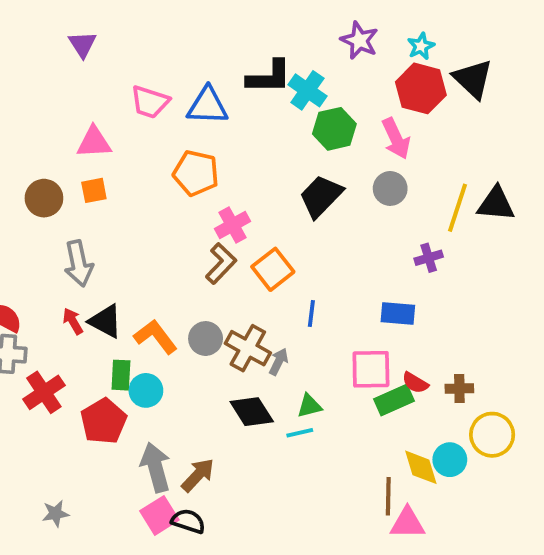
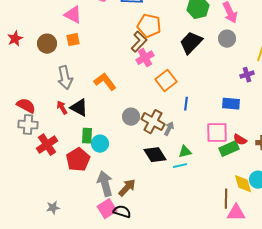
pink triangle: (94, 142) -> (73, 15), turned 30
orange pentagon: (196, 173) -> (149, 26), moved
brown L-shape: (221, 263) -> (139, 42), moved
orange L-shape: (156, 337) -> (105, 82), moved

